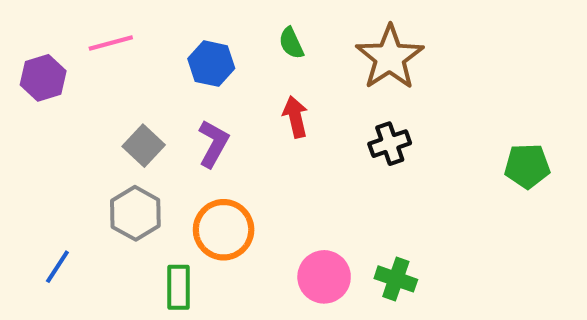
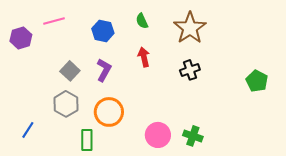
green pentagon: (527, 166) -> (257, 81), turned 30

